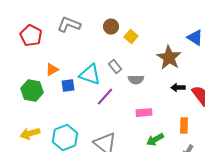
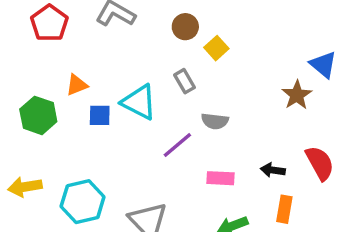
brown star: (169, 58) -> (297, 95), moved, size x0.7
gray rectangle: (115, 67) -> (185, 81), moved
black arrow: (178, 88) -> (273, 170), moved
purple line: (105, 97) -> (177, 145), moved

